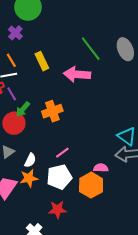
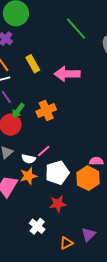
green line: (91, 49) -> (76, 29), moved
pink line: (62, 153) -> (44, 151), moved
white semicircle: (30, 160) -> (28, 159), turned 80

